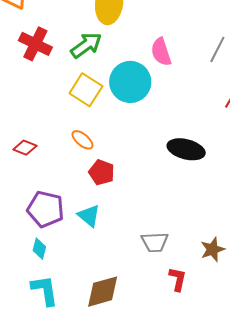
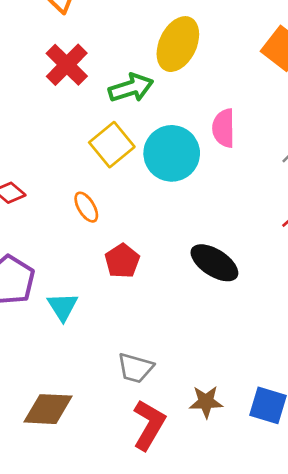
red pentagon: (102, 172) -> (122, 261), moved
red L-shape: (178, 279) -> (149, 425), size x1.5

